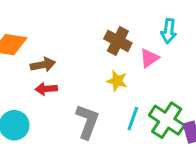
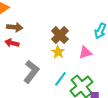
brown cross: (118, 41) -> (60, 35), moved
pink triangle: (149, 58) -> (85, 53), moved

